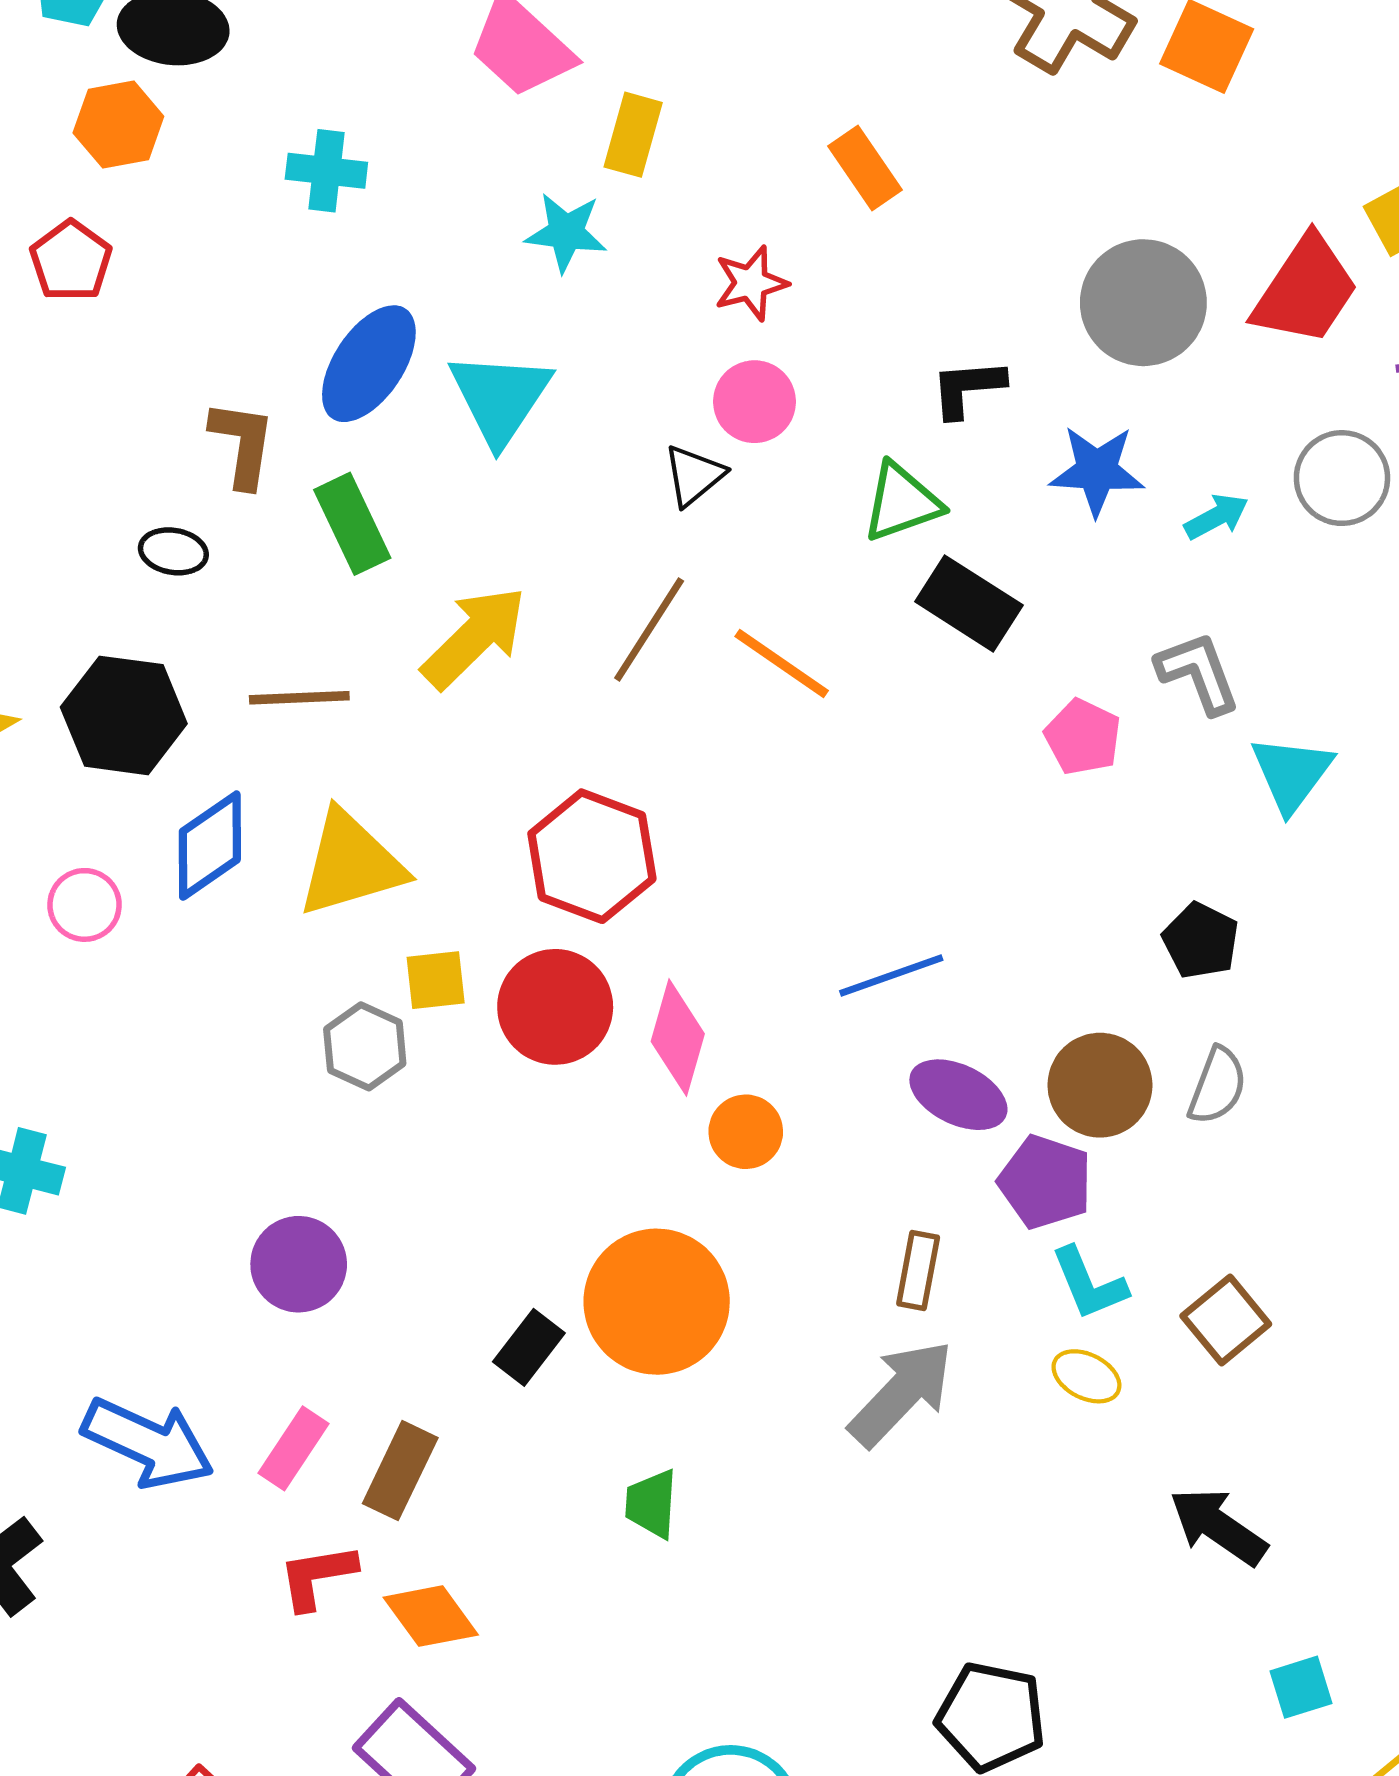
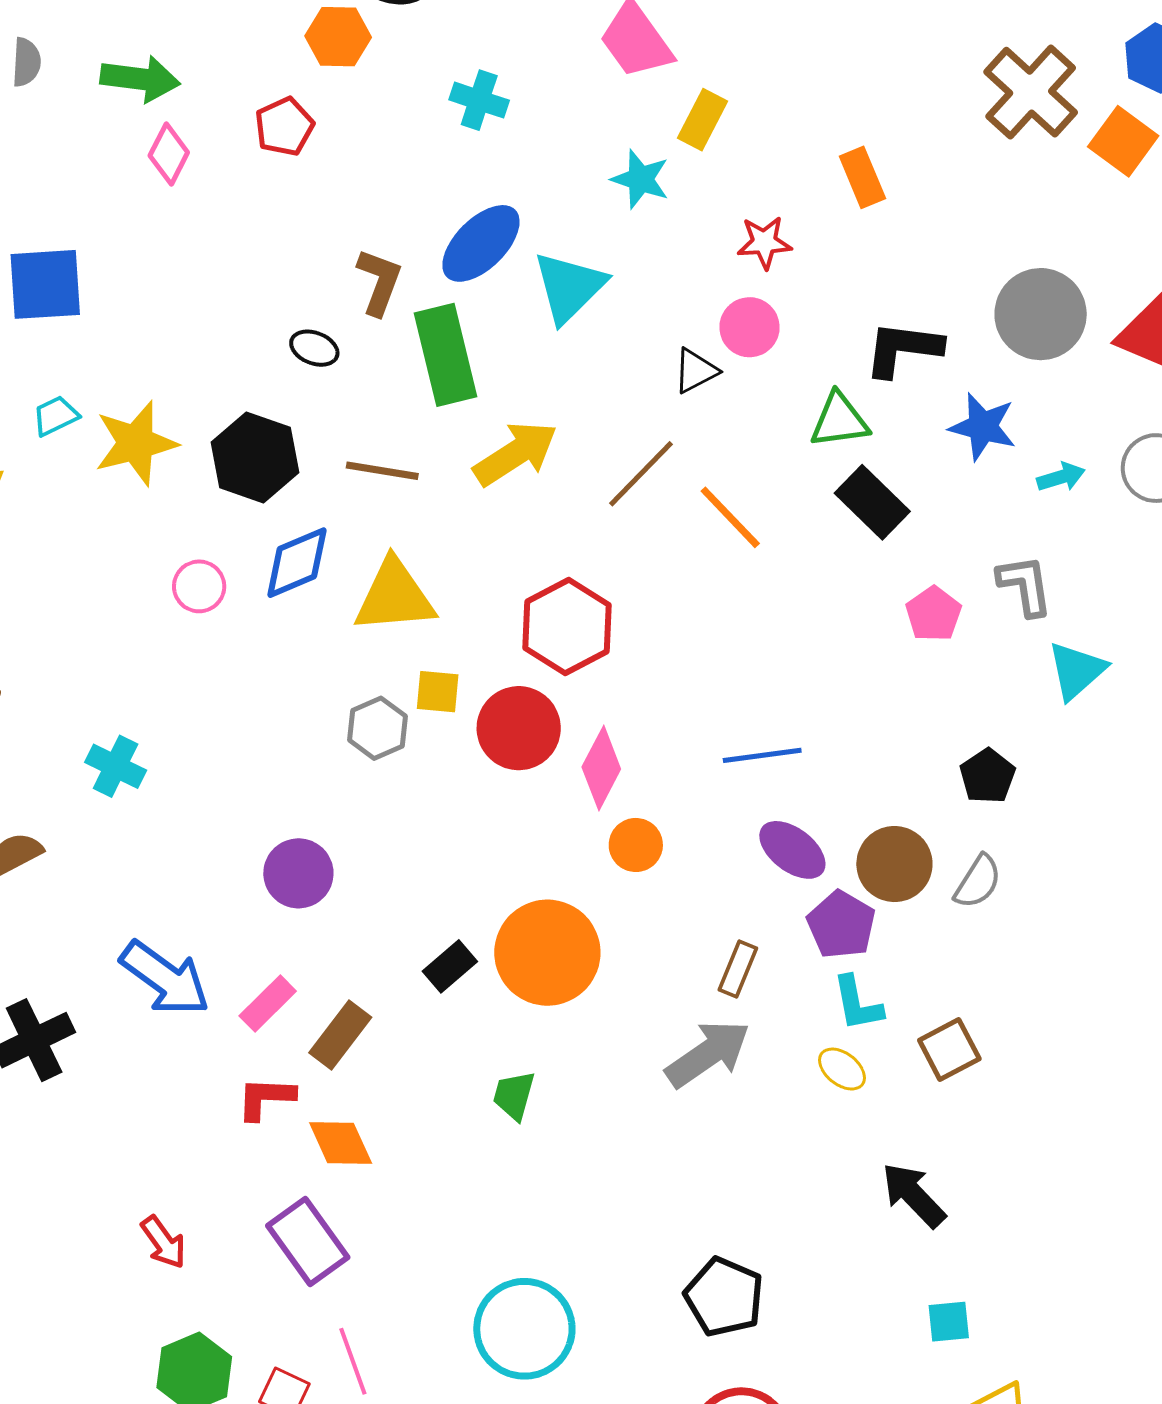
black L-shape: (968, 388) -> (903, 349), size x1.4
green rectangle: (352, 524) -> (446, 355), size x1.4

